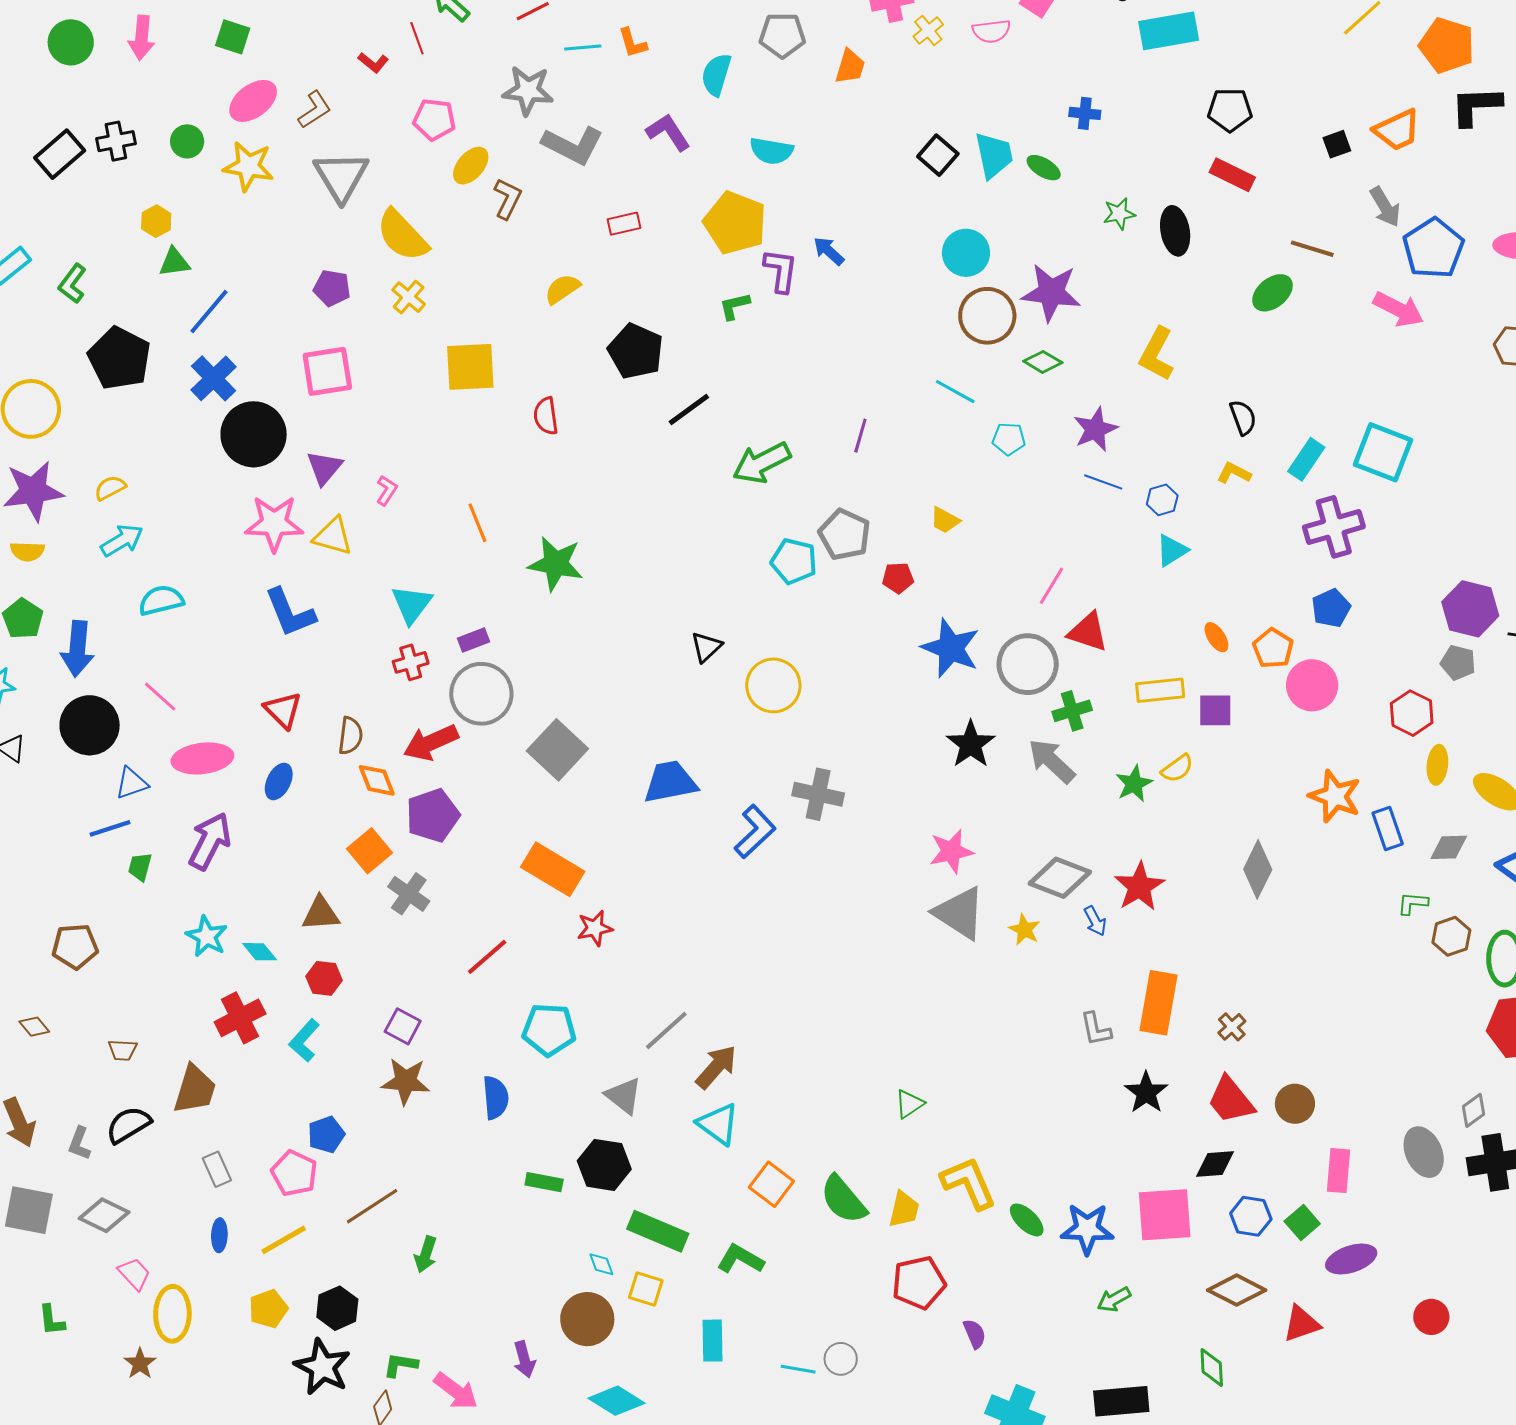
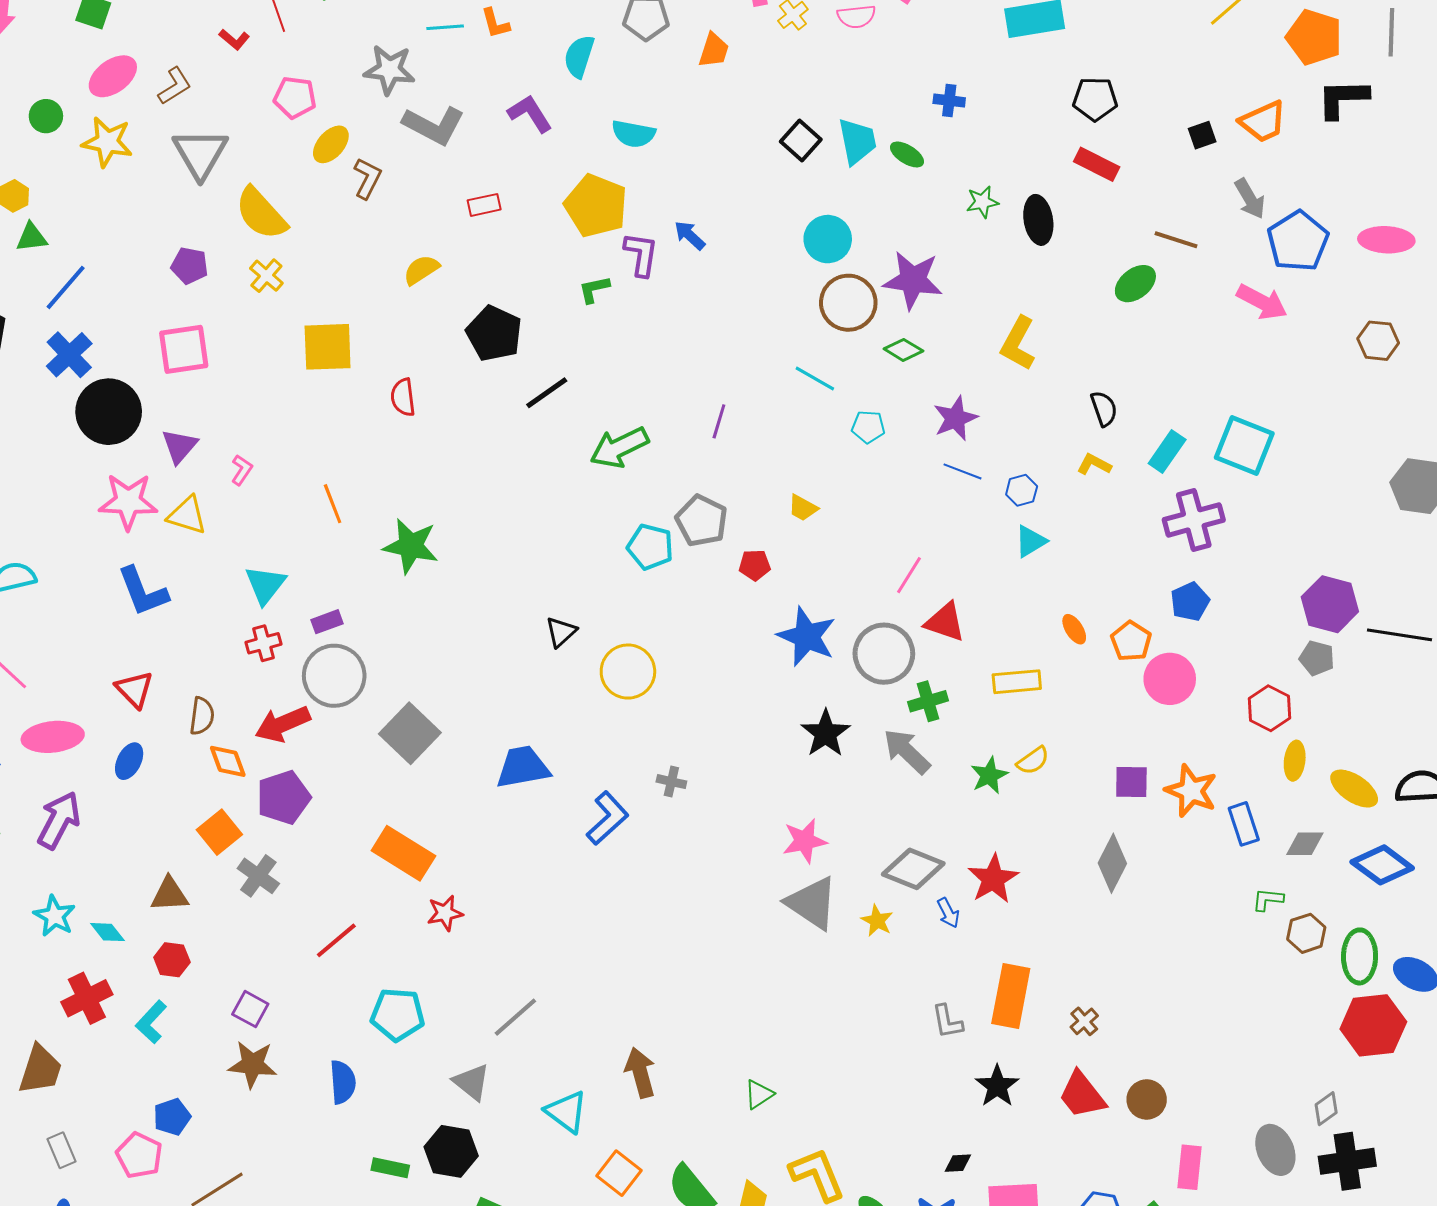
purple square: (1215, 710) -> (1131, 782), moved
gray cross: (818, 794) -> (671, 782), size x0.6
brown arrow: (716, 1067) -> (640, 1073), moved, turned -57
black diamond: (1215, 1164) -> (958, 1163), moved, size x0.7

